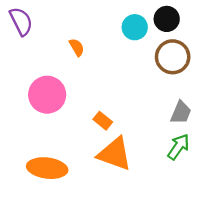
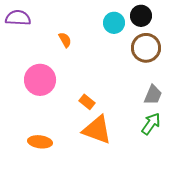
purple semicircle: (21, 21) -> (18, 18), turned -60
orange ellipse: (47, 168) -> (40, 142), size x0.7

